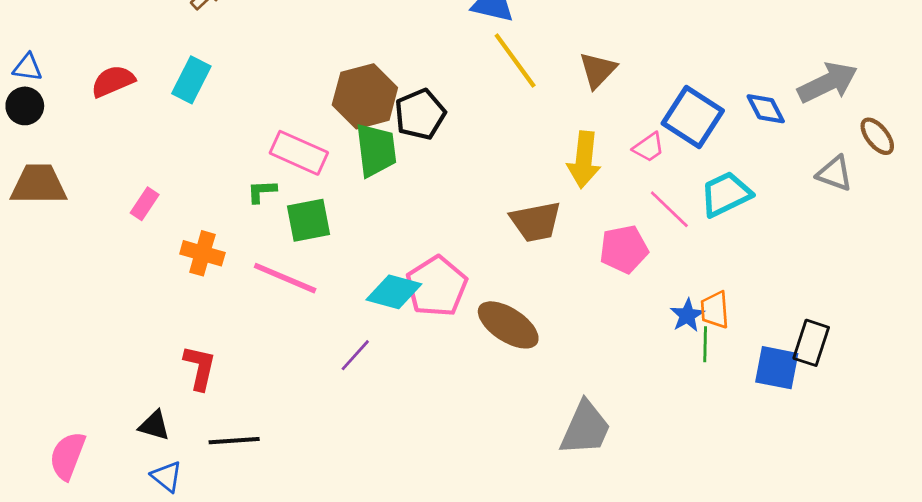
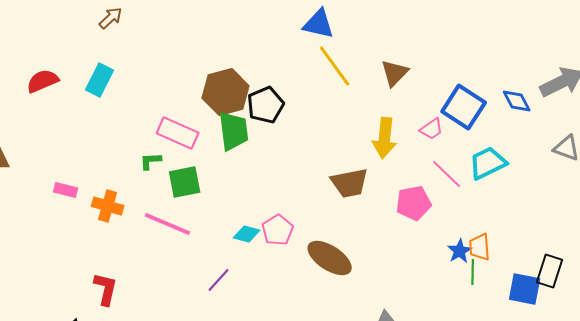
pink rectangle: (145, 204) -> (66, 190), moved, turned 70
pink pentagon: (437, 286) -> (278, 230), size x0.7
cyan diamond: (394, 292) -> (247, 234), size x0.7

